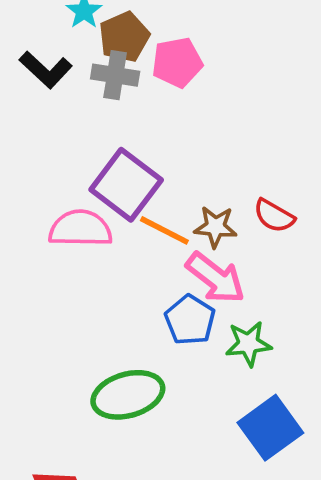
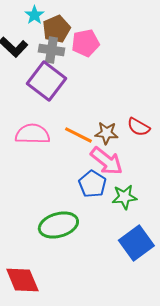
purple square: (126, 185) -> (46, 81), moved

